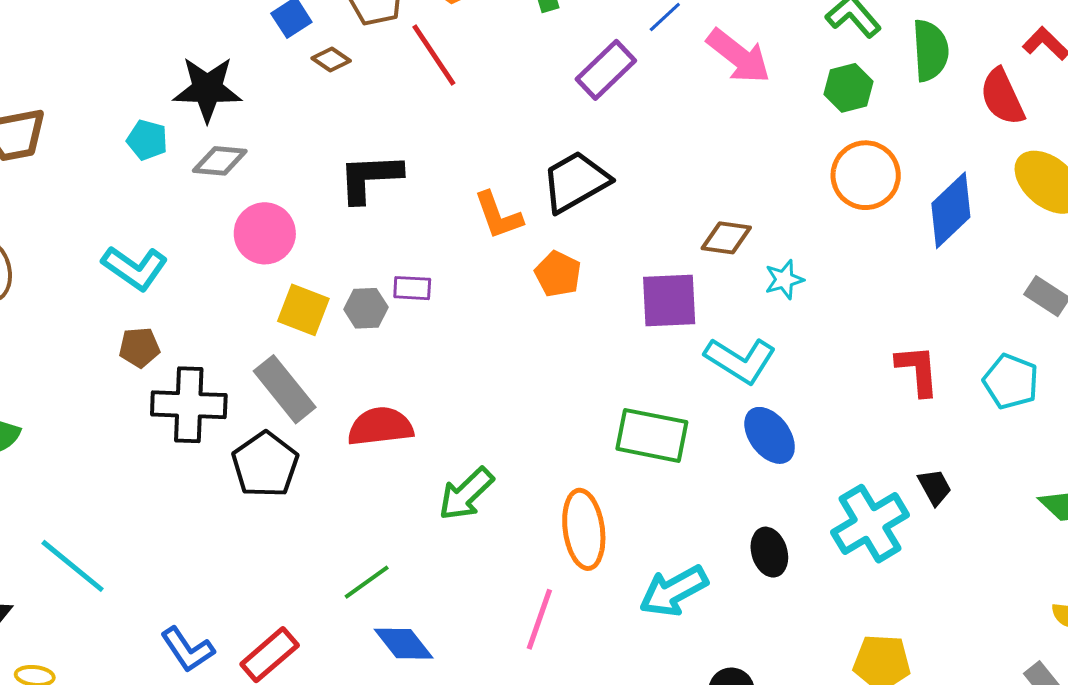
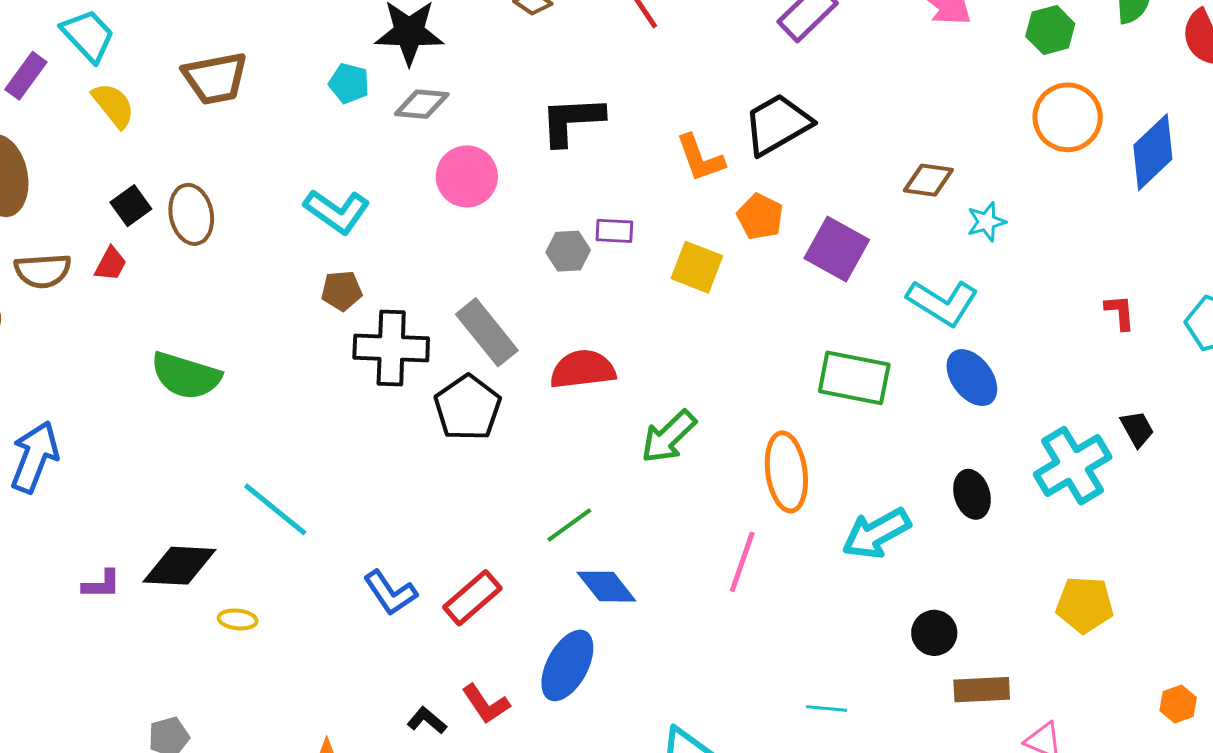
purple square: (669, 301) -> (837, 249), moved, turned 32
yellow square: (303, 310) -> (697, 267), moved
red L-shape: (918, 370) -> (1120, 312), size x0.7

